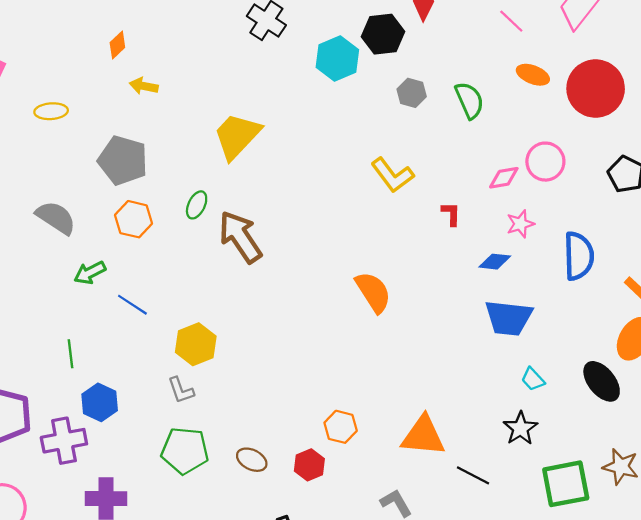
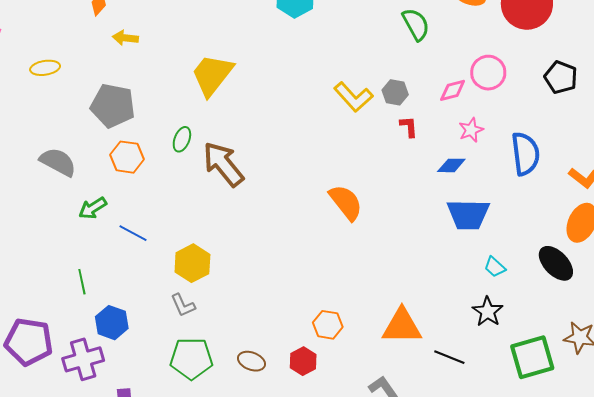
gray hexagon: (412, 93) -> (395, 92), moved

